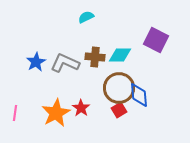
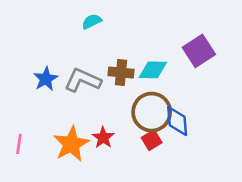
cyan semicircle: (86, 17) -> (92, 21), moved
purple square: (156, 40) -> (199, 51), turned 30

